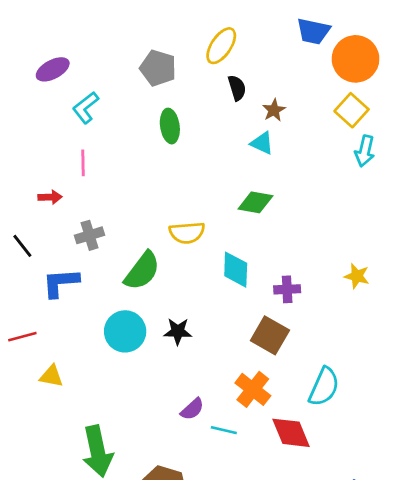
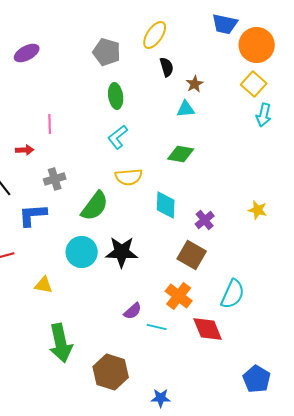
cyan L-shape: (86, 108) -> (118, 137), moved
cyan triangle: (262, 143) -> (186, 109), turned -30
purple cross: (287, 289) -> (205, 220), turned -36
black star: (178, 331) -> (122, 252), size x1.5
yellow triangle: (51, 376) -> (44, 285), moved

